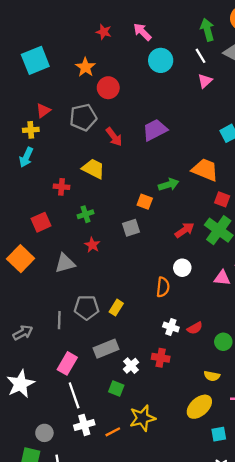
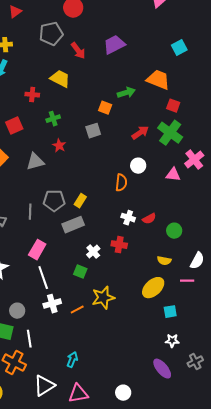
red triangle: (43, 111) -> (15, 12), moved
gray rectangle: (106, 349) -> (73, 225), moved

